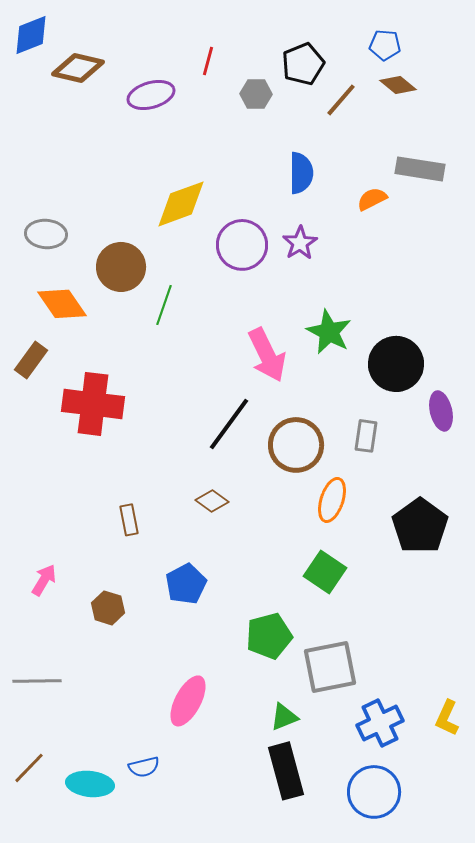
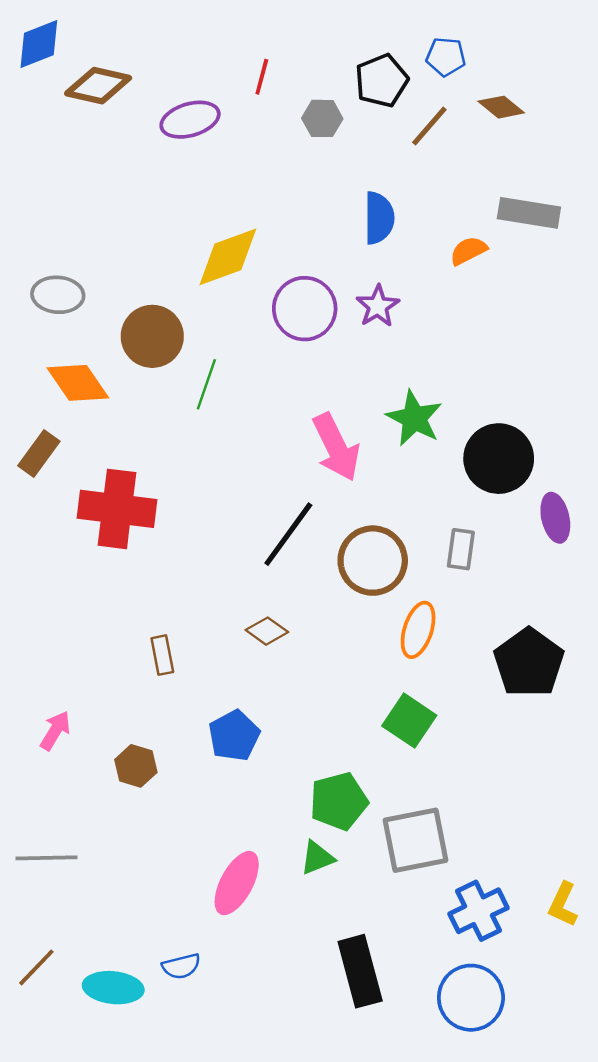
blue pentagon: (385, 45) -> (446, 57), moved
green triangle: (284, 717) -> (317, 858), moved

